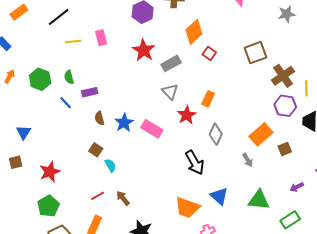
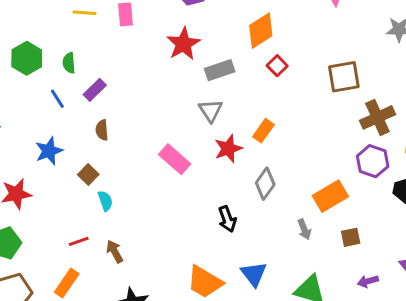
purple rectangle: (90, 92) -> (95, 90), turned -42
blue star: (124, 123) -> (49, 151), moved
brown square: (285, 149) -> (351, 237), moved
black arrow: (195, 163) -> (227, 219), size x0.7

